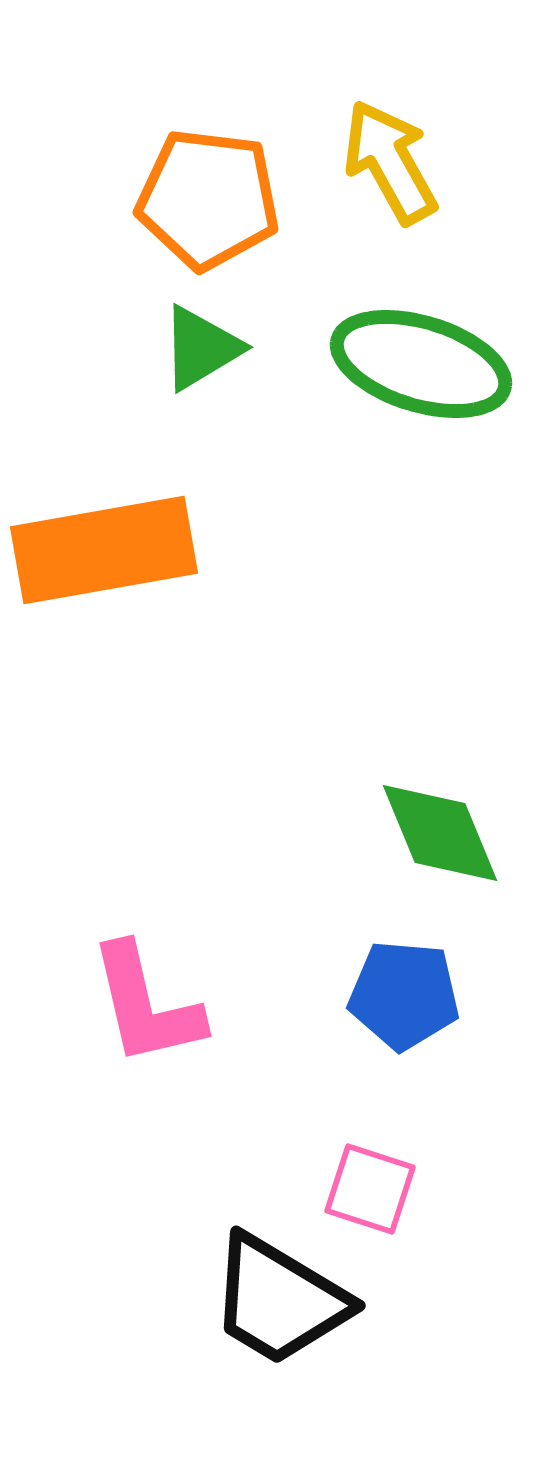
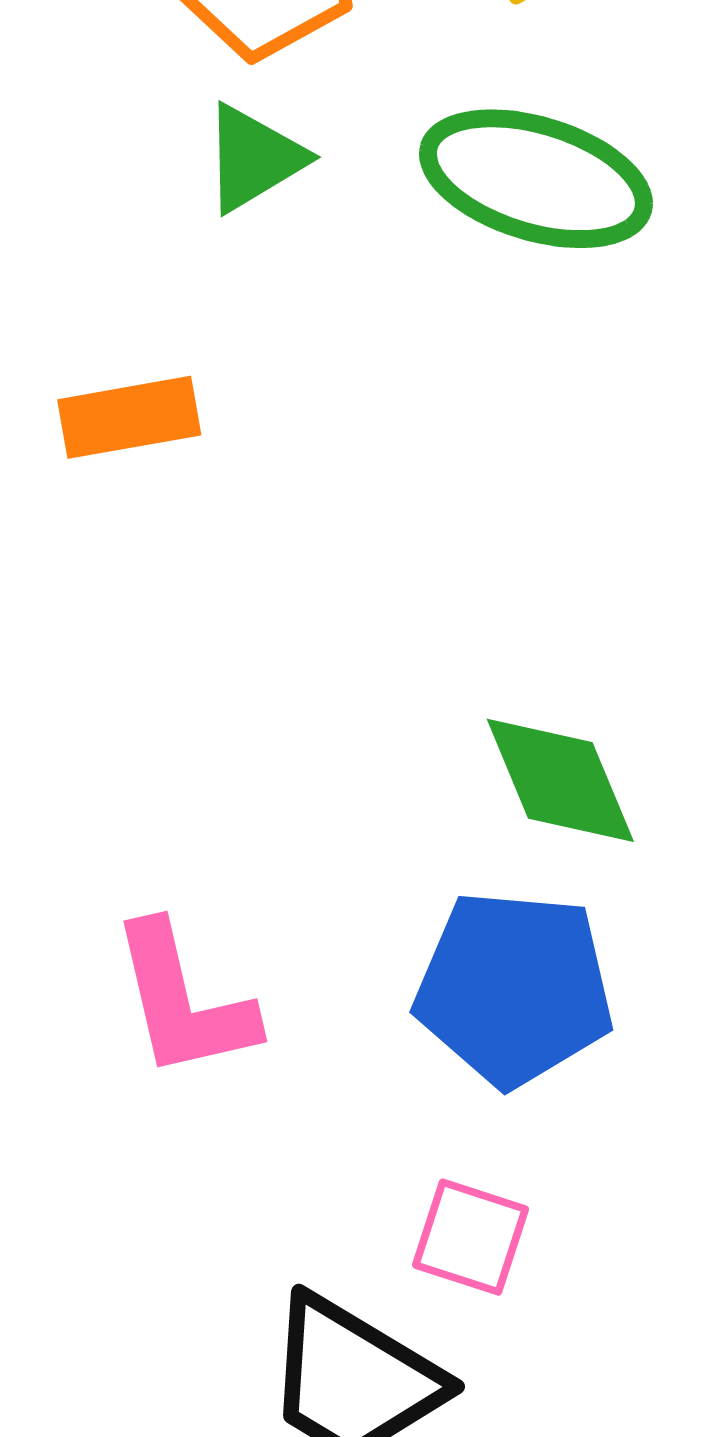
orange rectangle: (104, 550) -> (129, 417), size x0.6
blue pentagon: (404, 995) -> (514, 988), size x1.4

